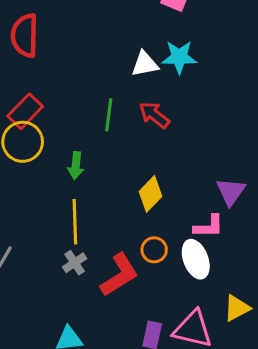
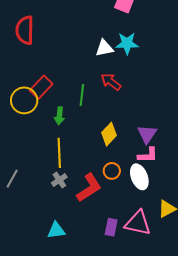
red rectangle: (25, 111) -> (41, 87), moved
green line: (109, 115) -> (82, 95), moved
purple triangle: (231, 192) -> (147, 134), moved

